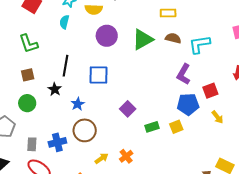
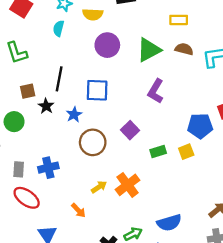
purple L-shape: (184, 74) -> (156, 91), moved
brown square: (28, 75) -> (28, 91), moved
blue star: (78, 104) -> (74, 114), moved
brown circle: (85, 130) -> (93, 142), moved
orange cross: (126, 156) -> (128, 185), size x1.5

